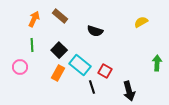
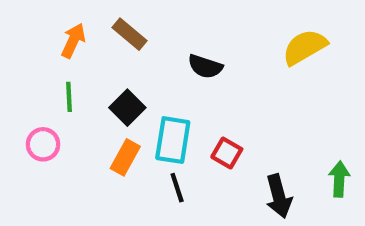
yellow semicircle: (141, 22) -> (305, 47), size x1.5
green arrow: (157, 63) -> (339, 179), moved
cyan rectangle: (80, 65) -> (173, 140), turned 60
black line: (92, 87) -> (177, 188), moved

